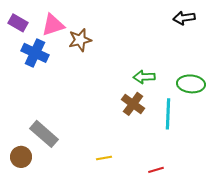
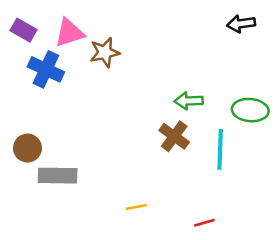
gray rectangle: (44, 134) -> (58, 176), turned -40
brown circle: (21, 157) -> (27, 148), moved

